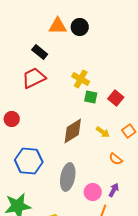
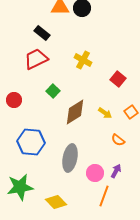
green square: (91, 97) -> (53, 91), moved, turned 32

